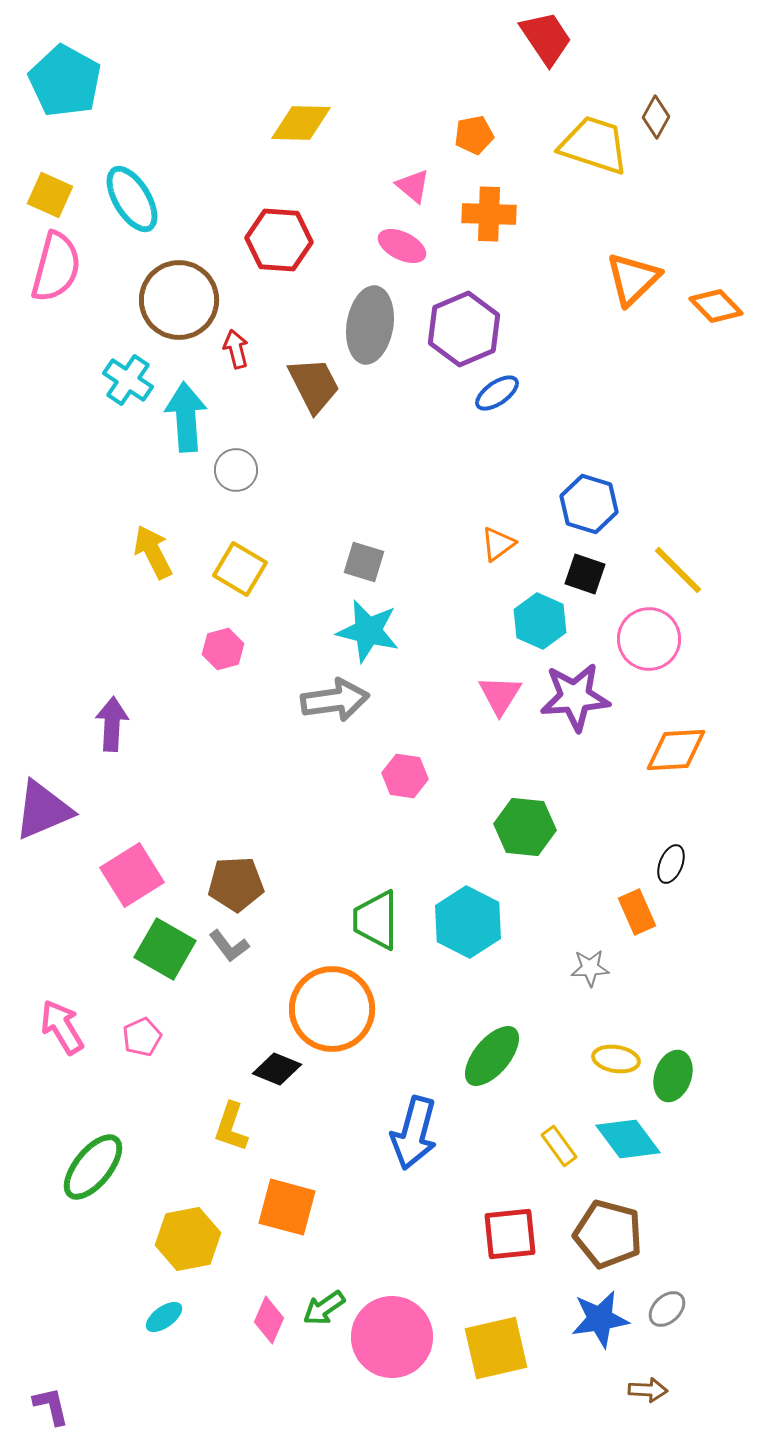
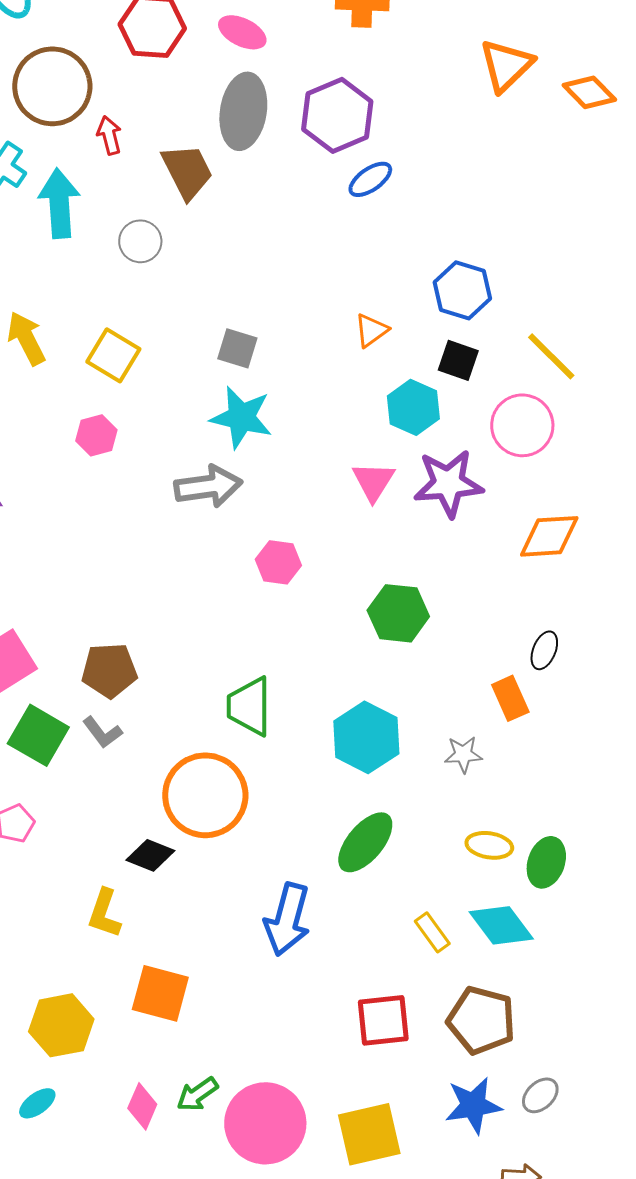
pink ellipse: (402, 246) -> (242, 32), moved
gray circle: (236, 470) -> (140, 241), moved
cyan hexagon: (468, 922) -> (366, 737), moved

